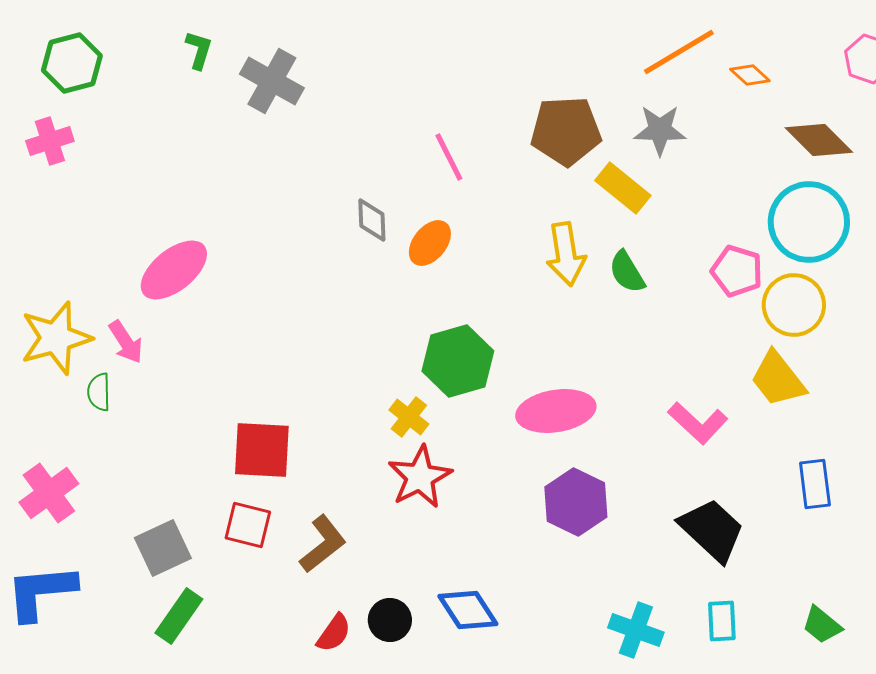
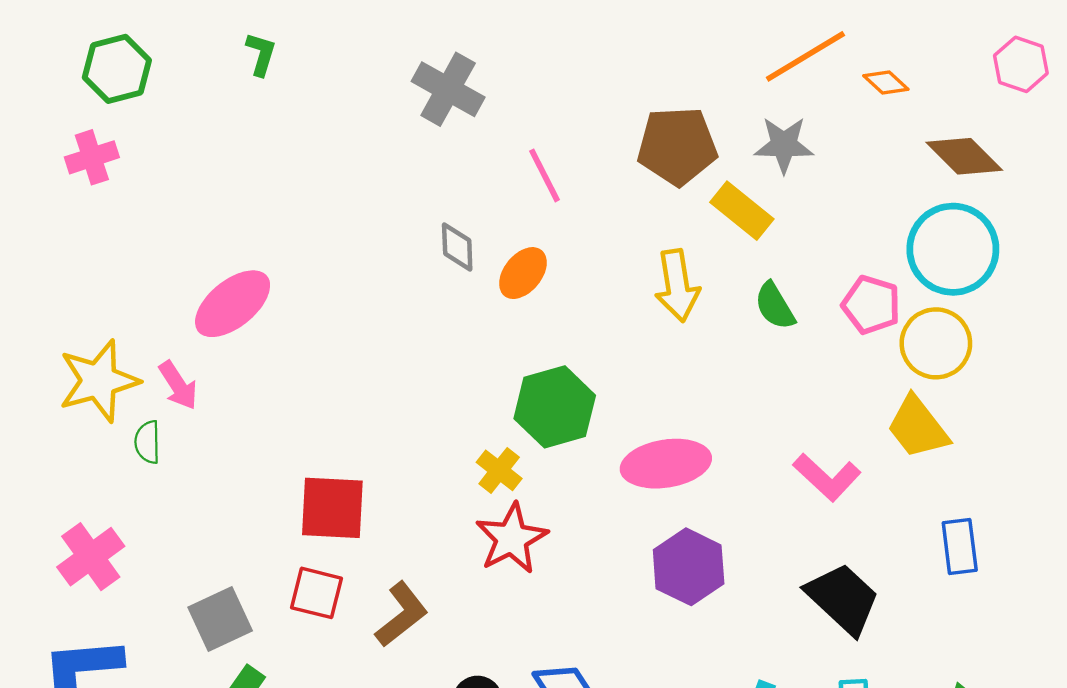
gray cross: (272, 81) -> (448, 89), moved
green semicircle: (627, 272) -> (775, 306), moved

